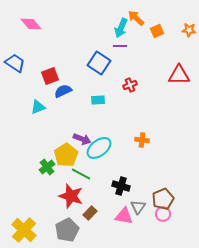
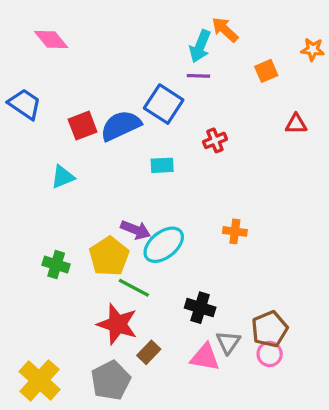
orange square: (157, 31) -> (266, 71), moved
red triangle: (179, 75) -> (296, 124), size x0.6
blue semicircle: (63, 91) -> (121, 126), moved, size x1.4
green cross: (47, 167) -> (56, 265), moved, turned -35

